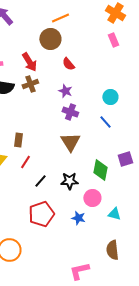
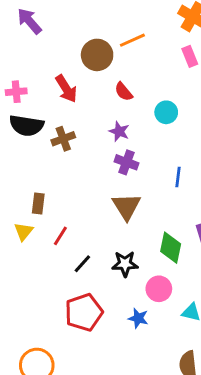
orange line: (60, 18) -> (132, 40), moved
brown cross: (30, 84) -> (63, 139), moved
cyan circle: (110, 97) -> (166, 112), moved
blue line: (105, 122) -> (178, 177), turned 48
brown rectangle: (18, 140) -> (38, 203), moved

